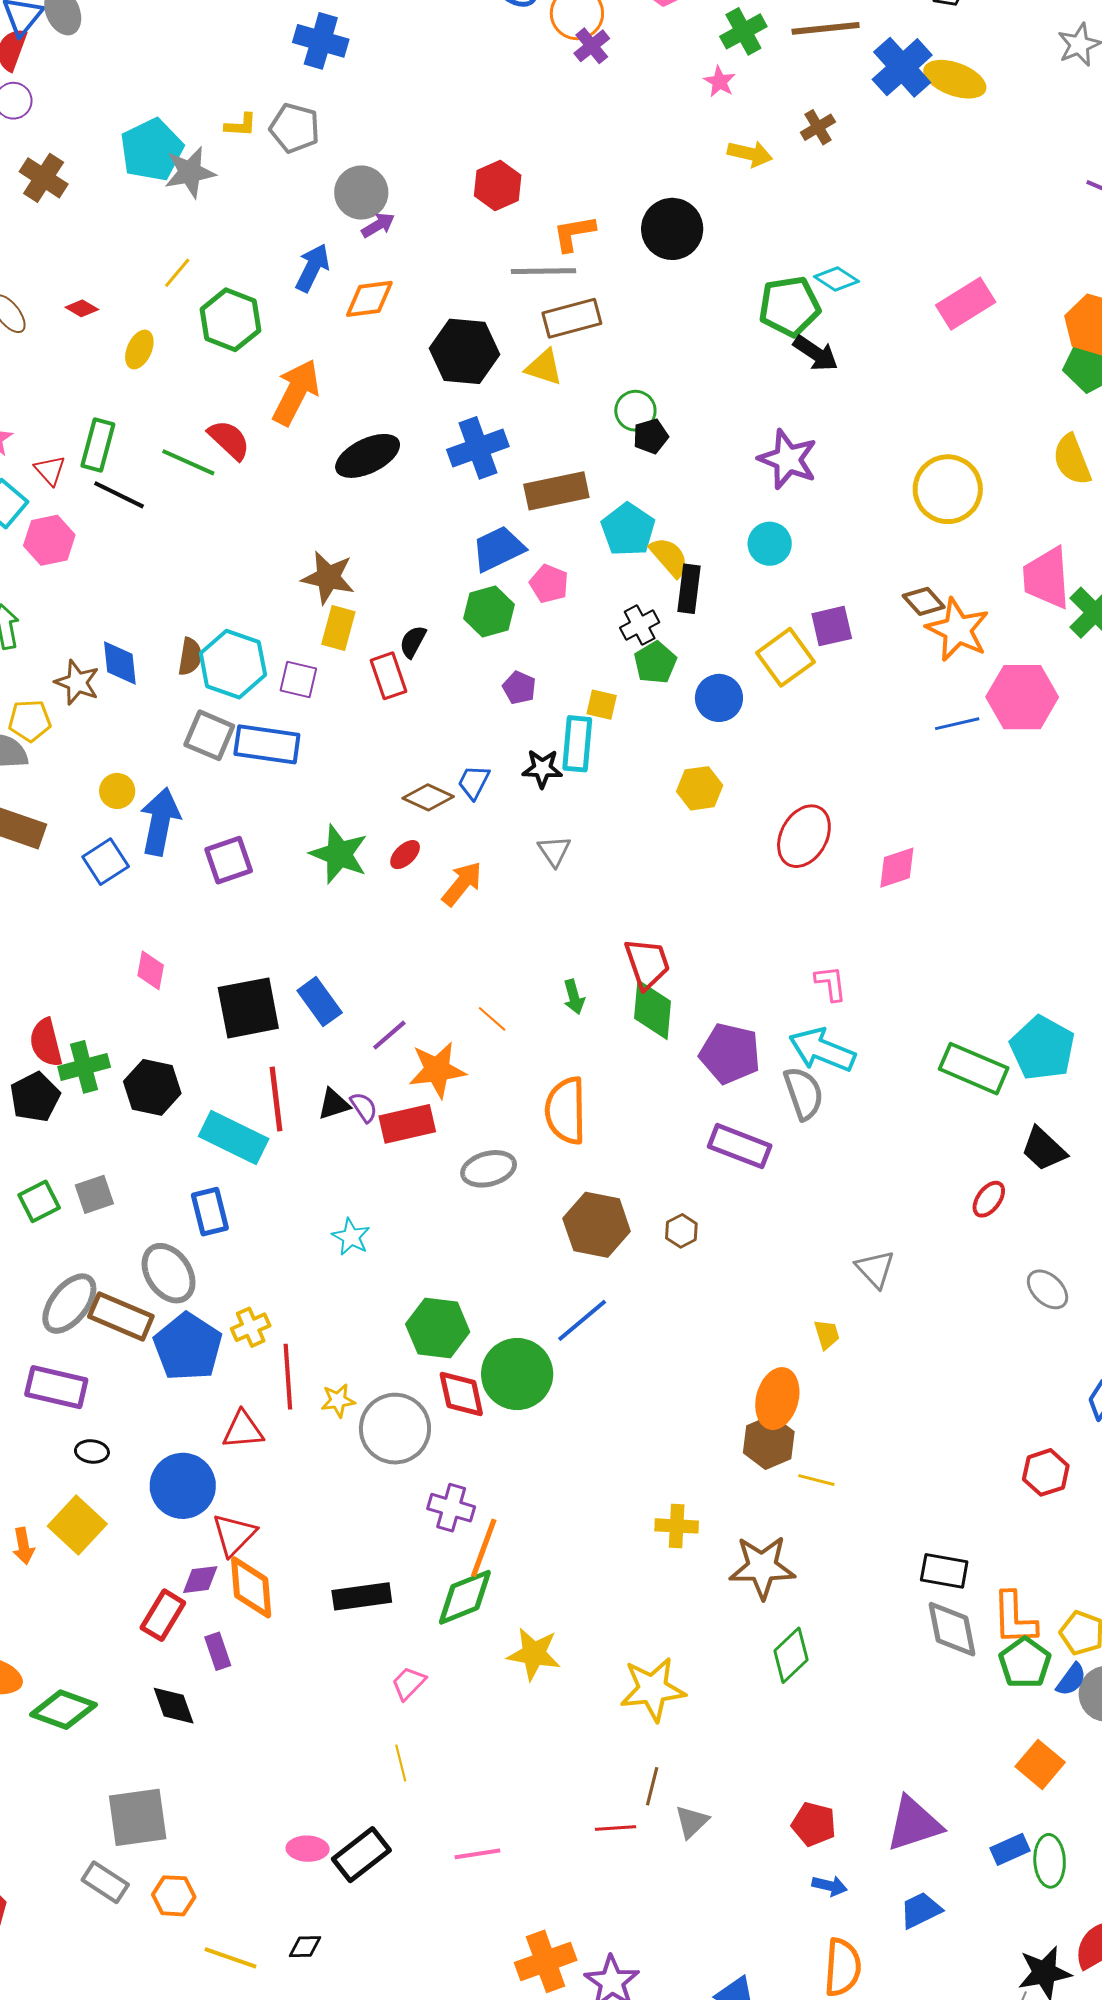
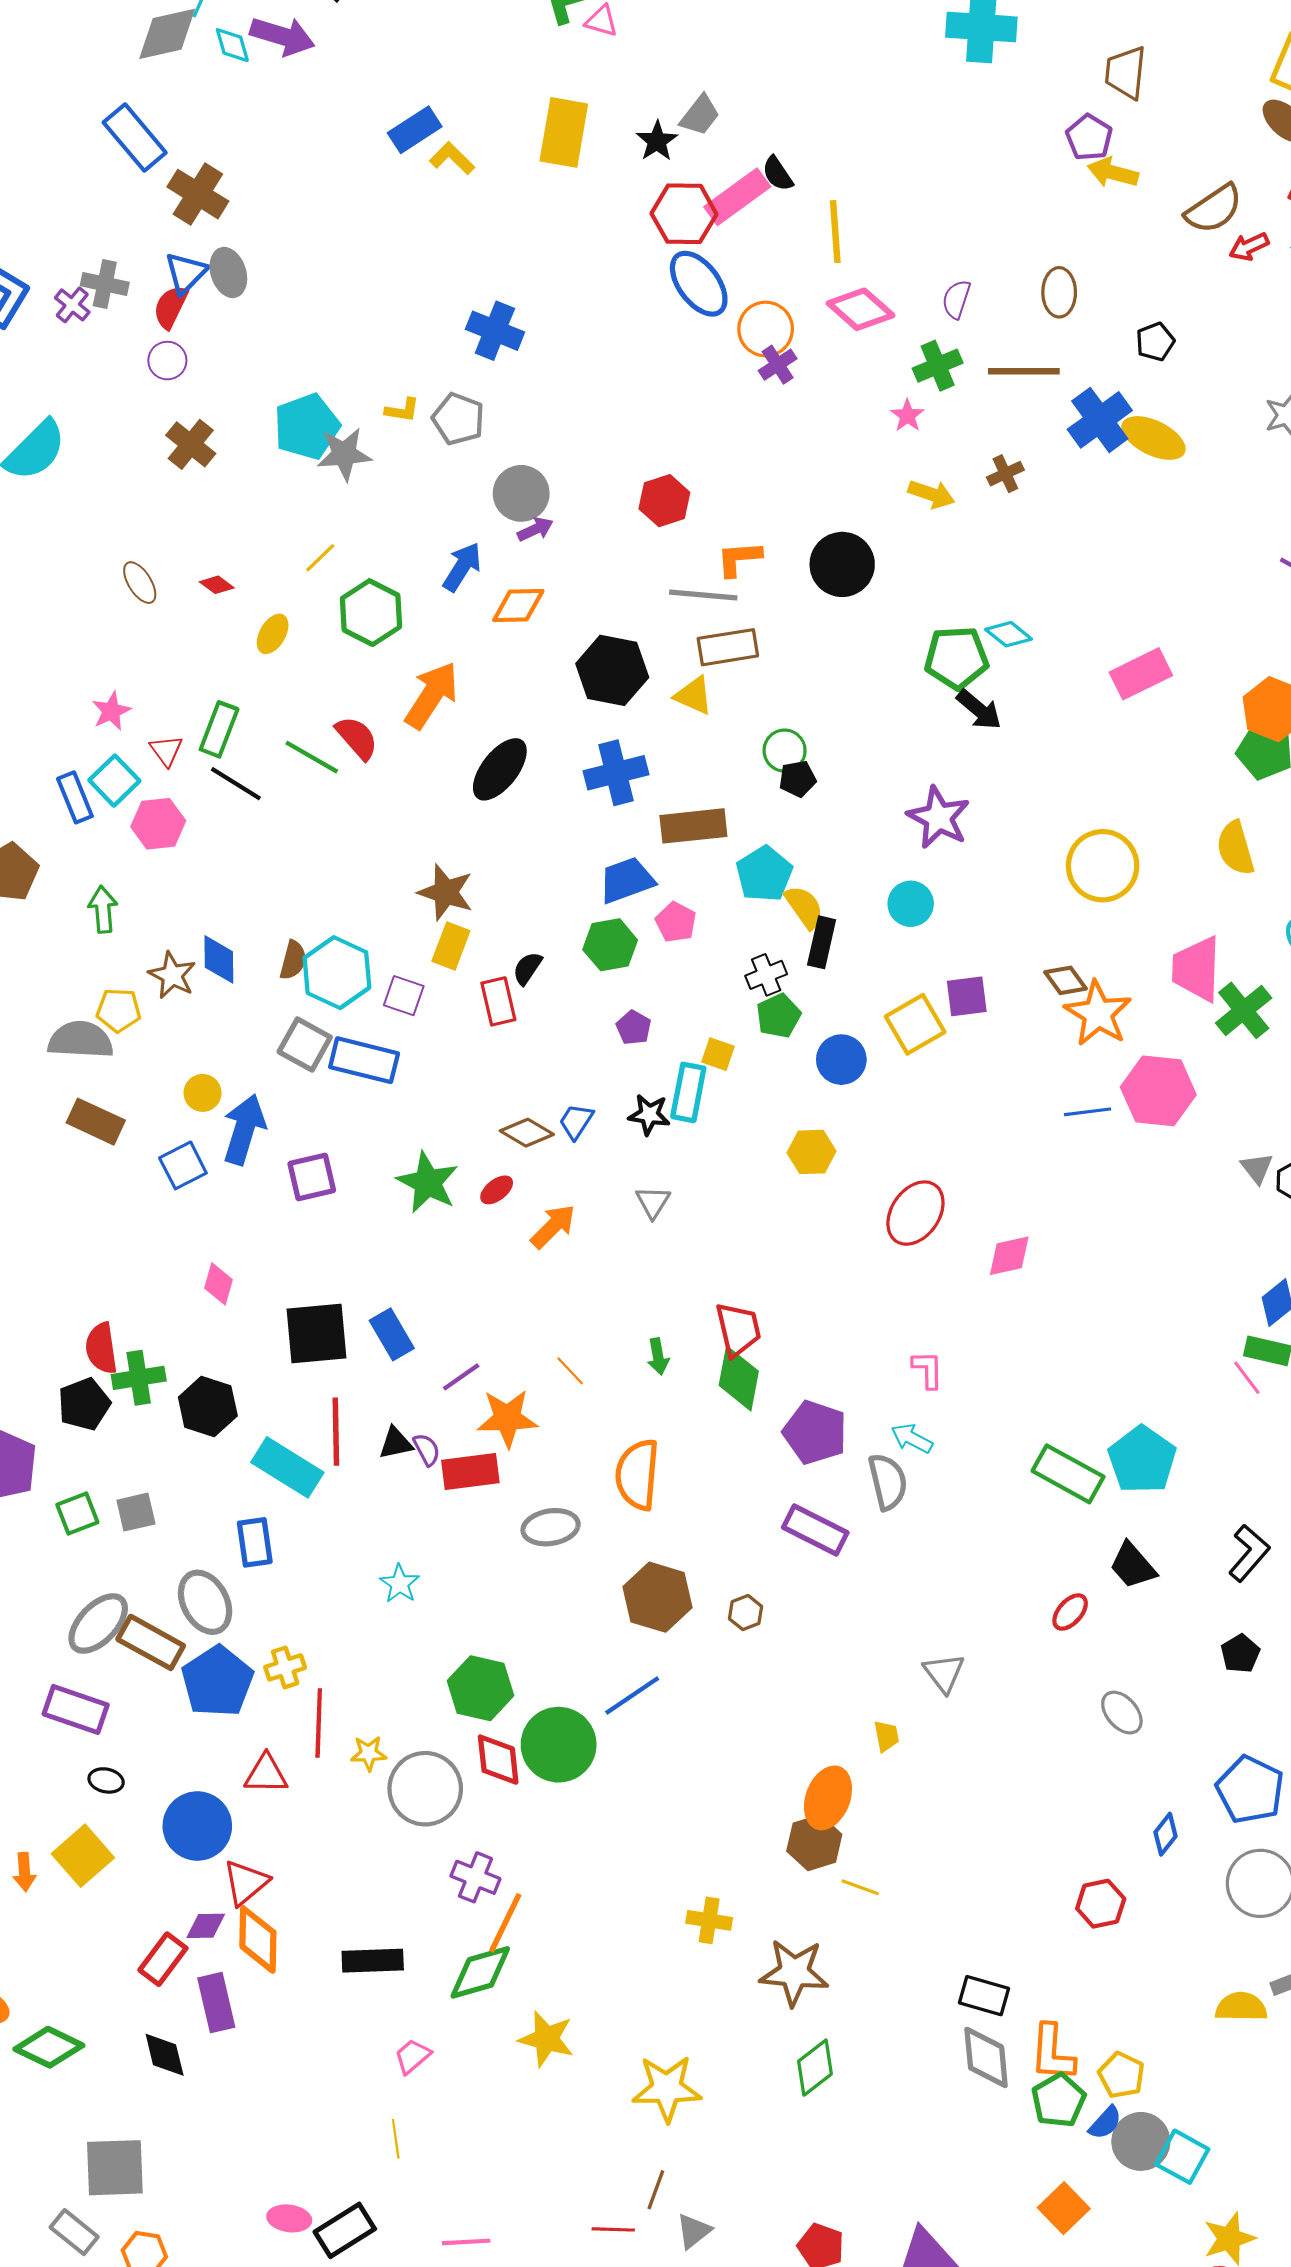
black ellipse: (368, 456) -> (500, 769), turned -32
cyan arrow: (822, 1050) -> (912, 1438), size x0.6
purple rectangle: (218, 1651) -> (216, 2003), size x1.5

